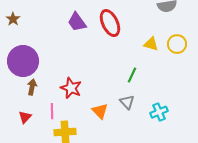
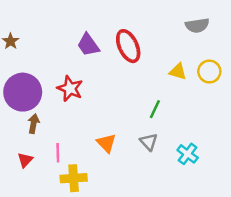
red star: (71, 88) -> (70, 88), moved
orange triangle: (100, 111) -> (106, 143), moved
cyan cross: (159, 112) -> (188, 154), turned -30

